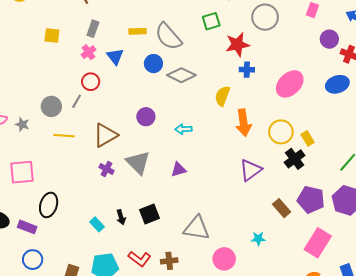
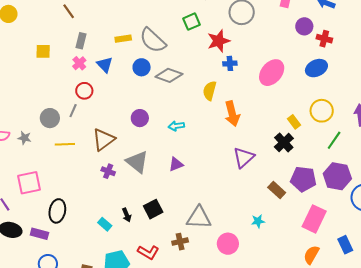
yellow circle: (281, 132) -> (322, 111), moved
brown cross: (169, 261) -> (180, 242), moved

